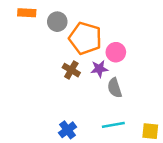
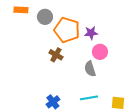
pink circle: (116, 52) -> (100, 52), moved
purple star: (99, 69) -> (91, 33), moved

